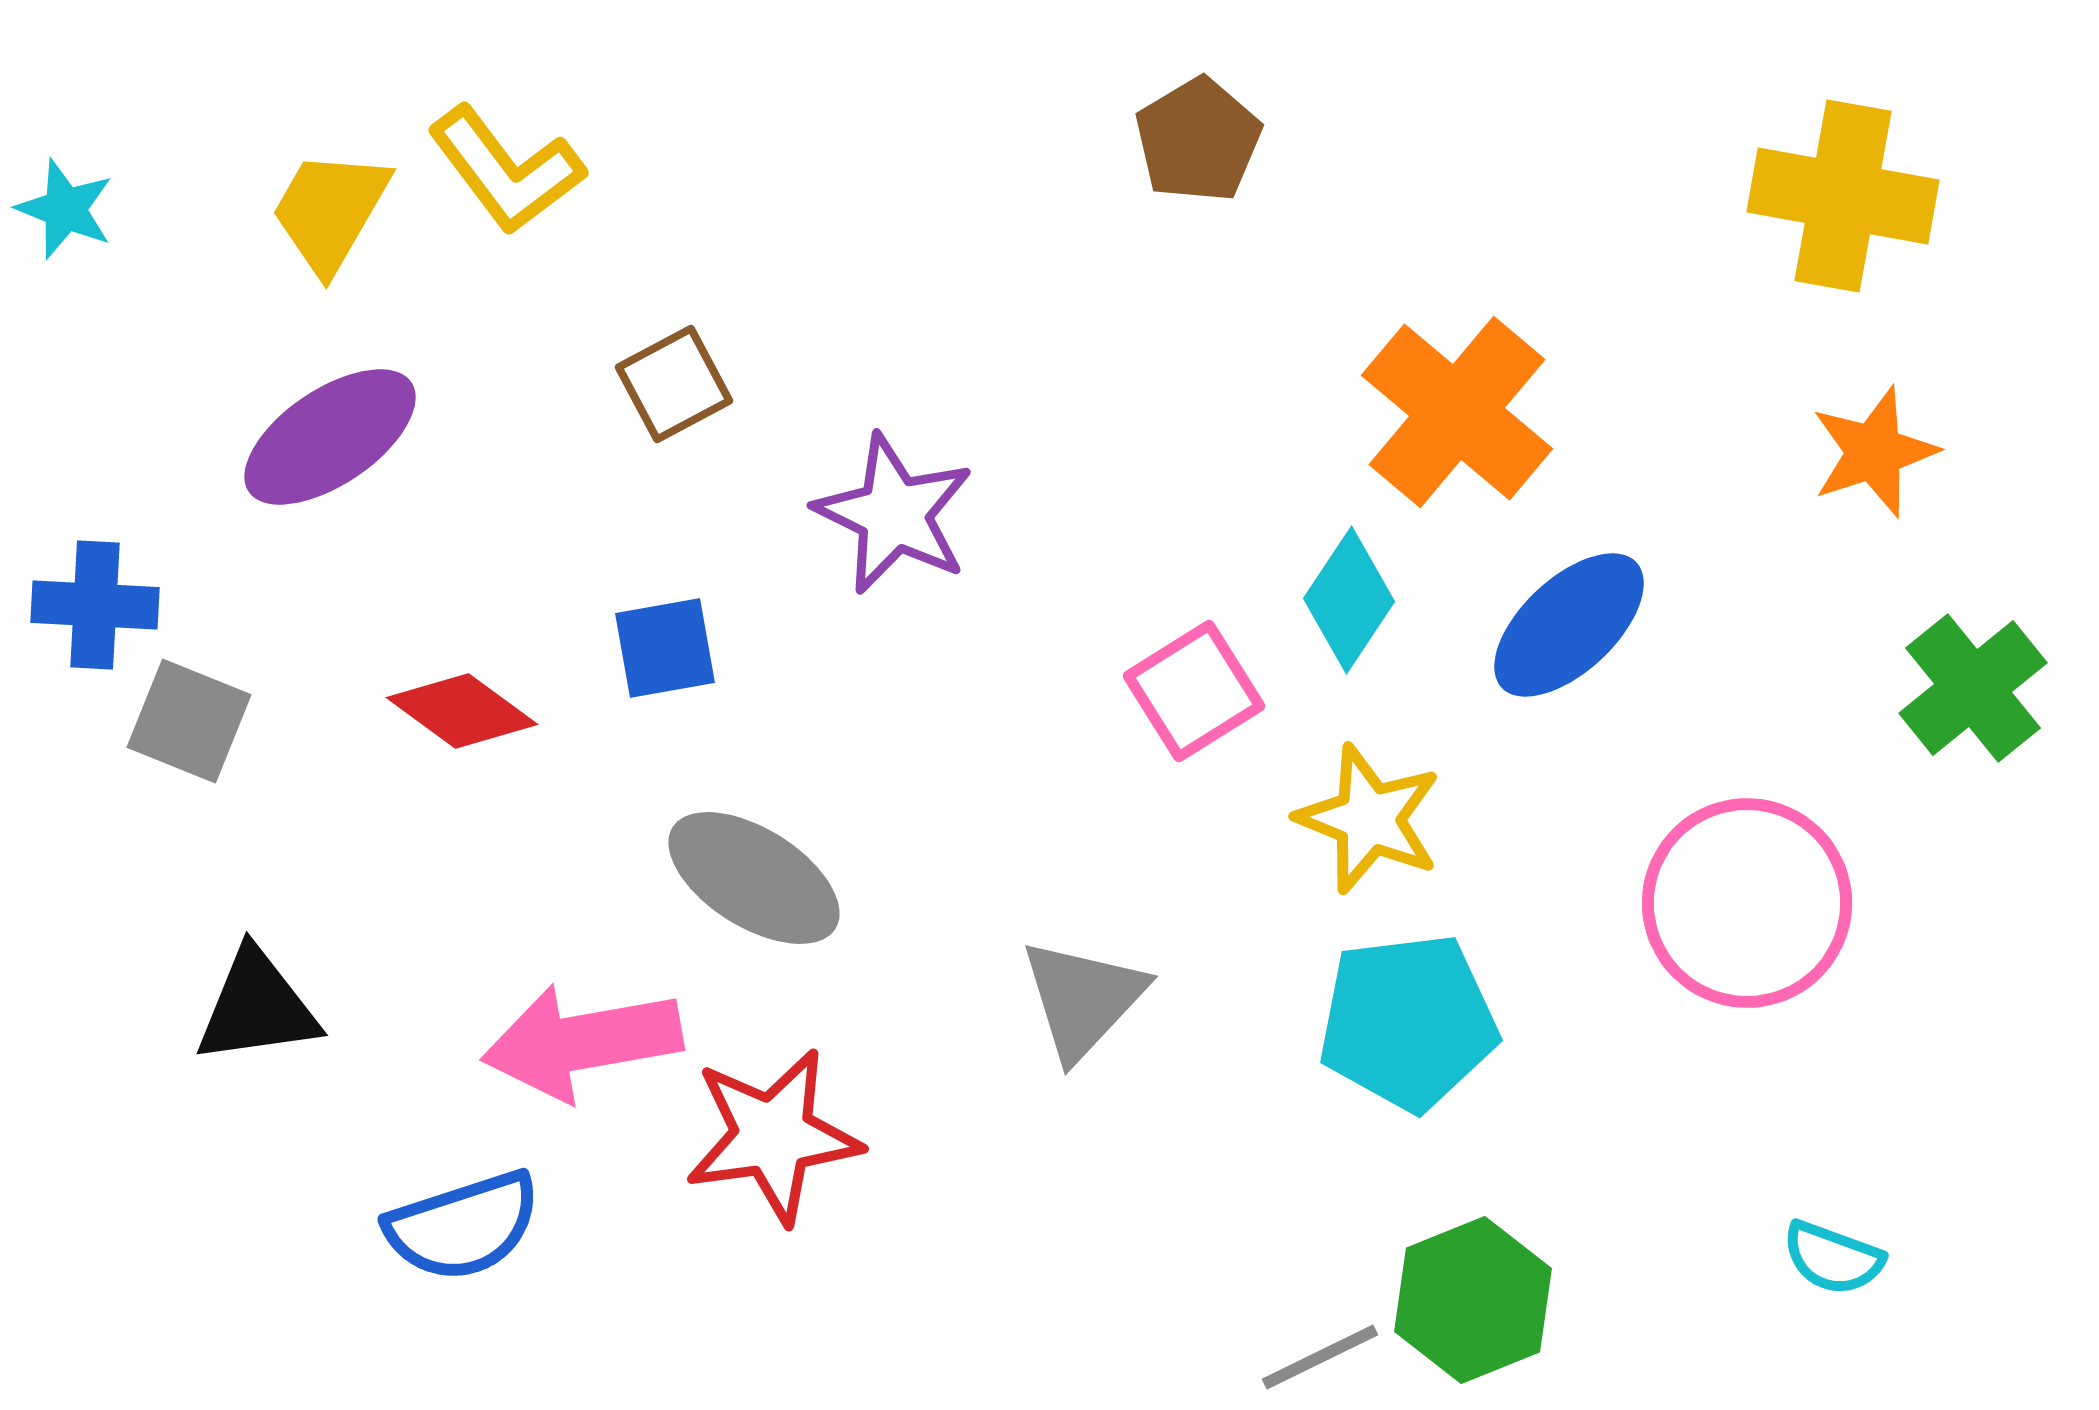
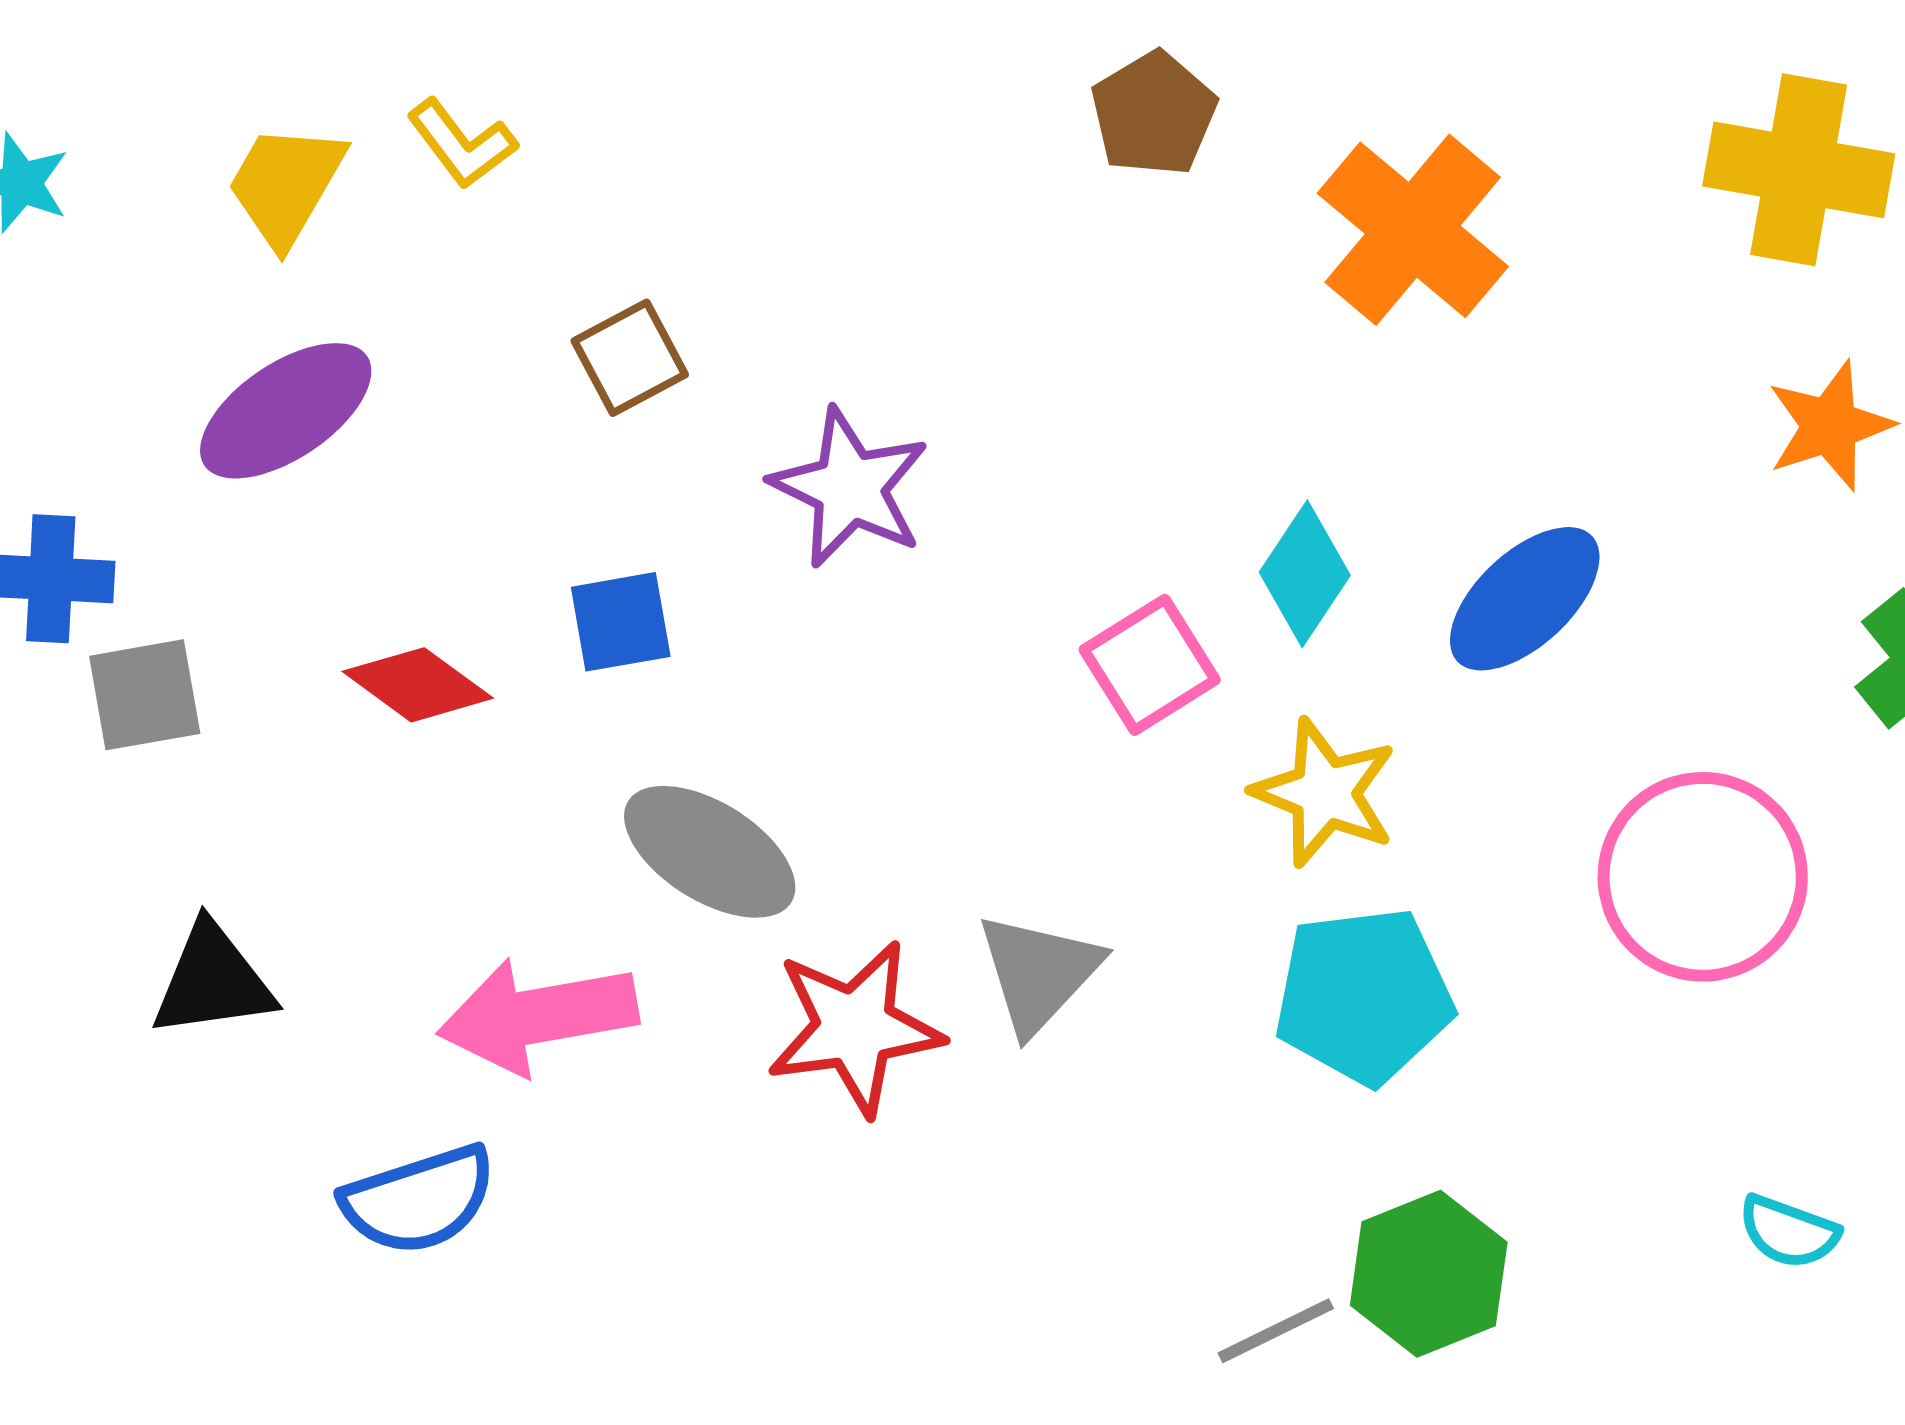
yellow L-shape: (506, 170) -> (462, 144), size x0.7
orange cross: (1457, 412) -> (1413, 230), moved
gray square: (189, 721) -> (145, 695), turned -32
red star: (773, 1136) -> (855, 1028), moved

